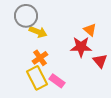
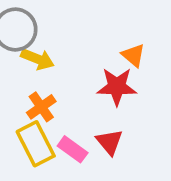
red triangle: (100, 61) -> (109, 142), moved

